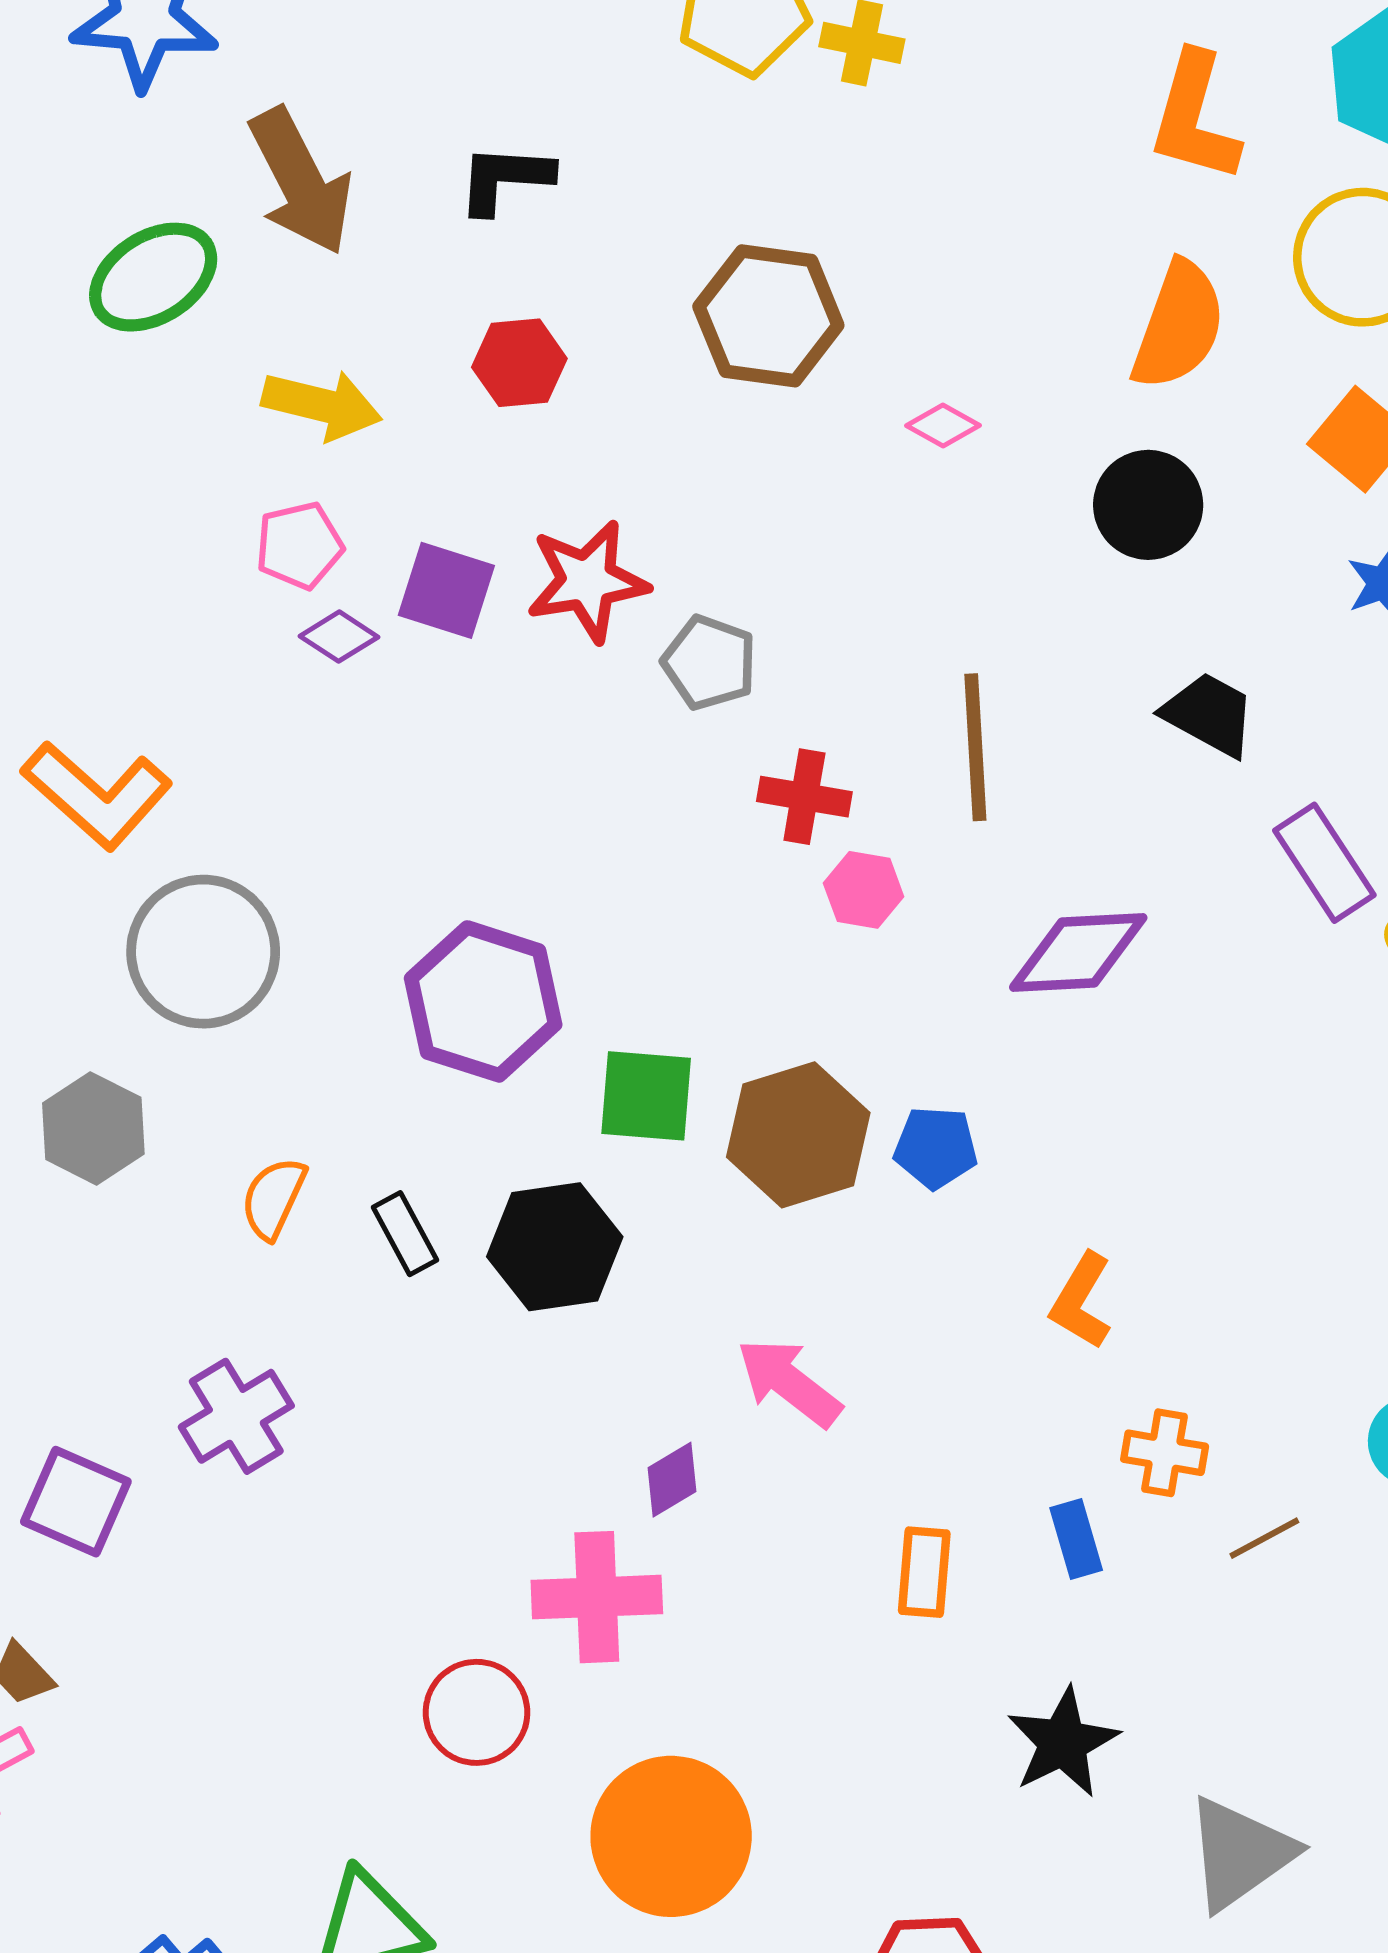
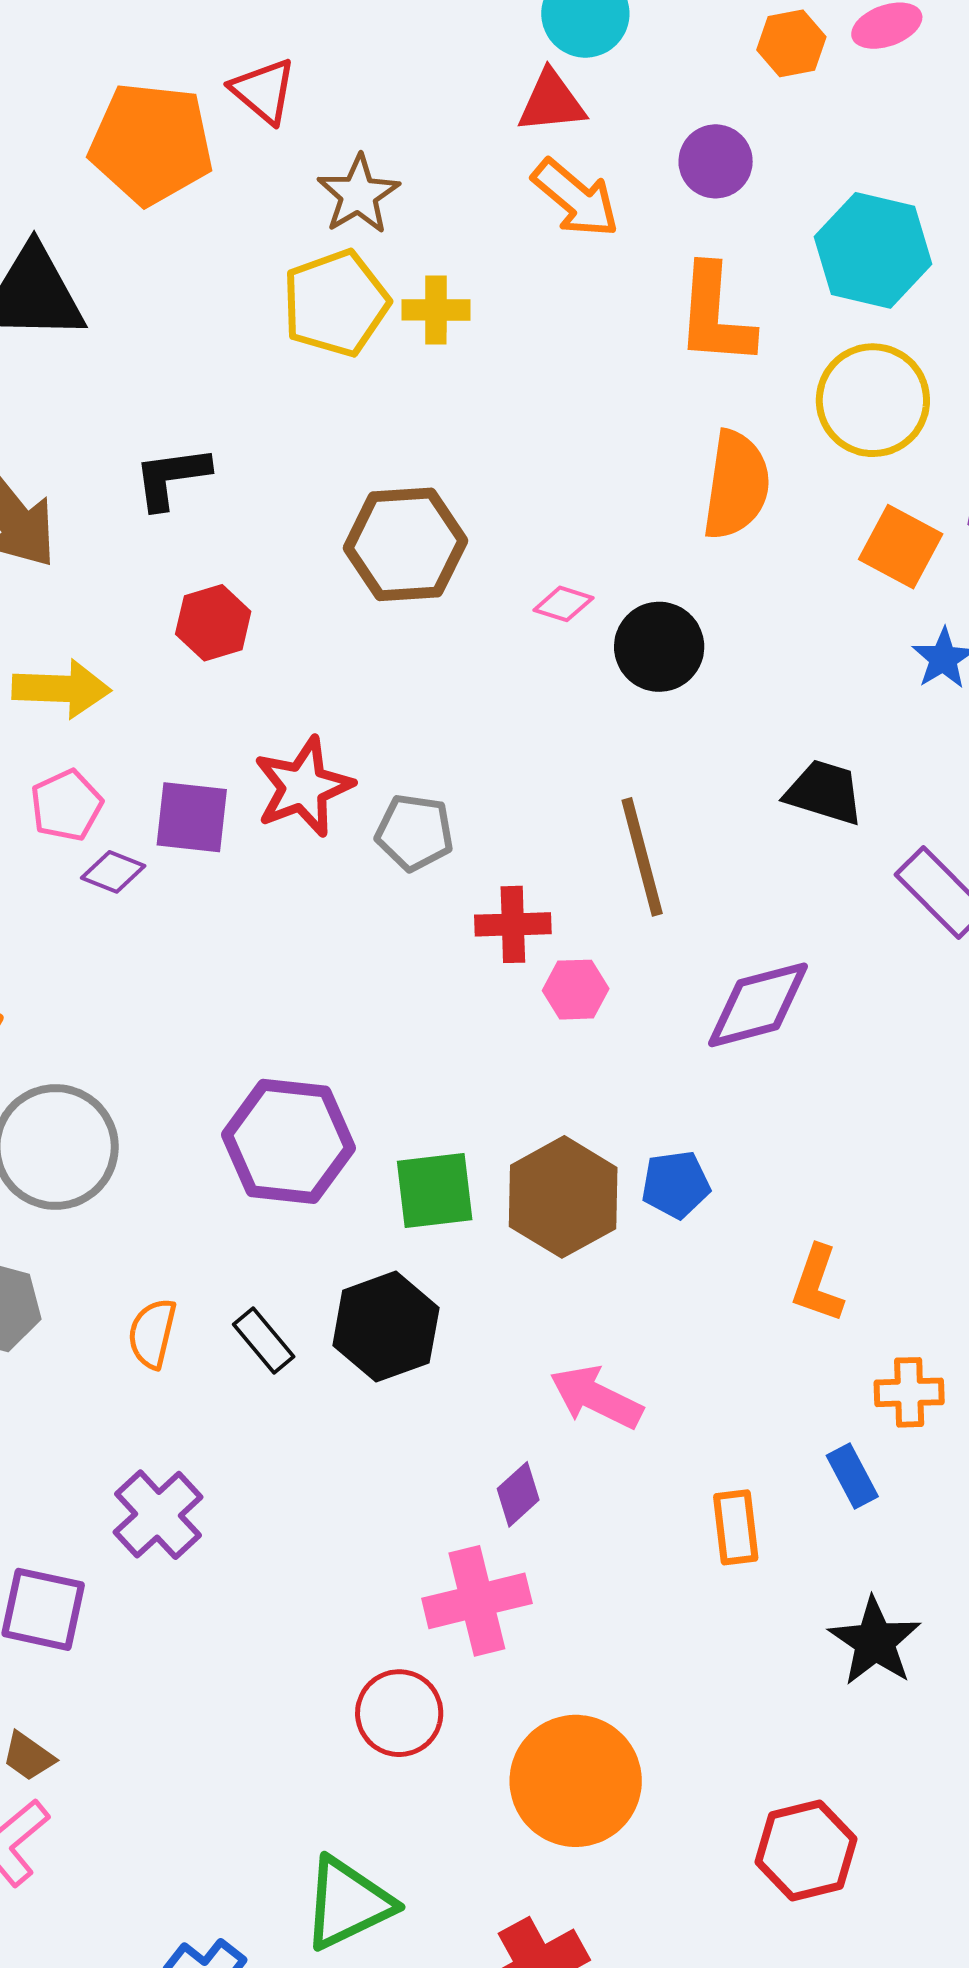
black circle: (1148, 505) -> (659, 647), moved

